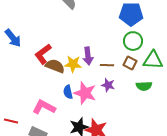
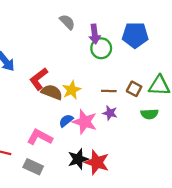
green circle: (133, 41) -> (101, 48), moved
purple arrow: (88, 56) -> (95, 34), moved
yellow star: (73, 64) -> (72, 90), turned -30
blue semicircle: (68, 92) -> (66, 121), turned 64

